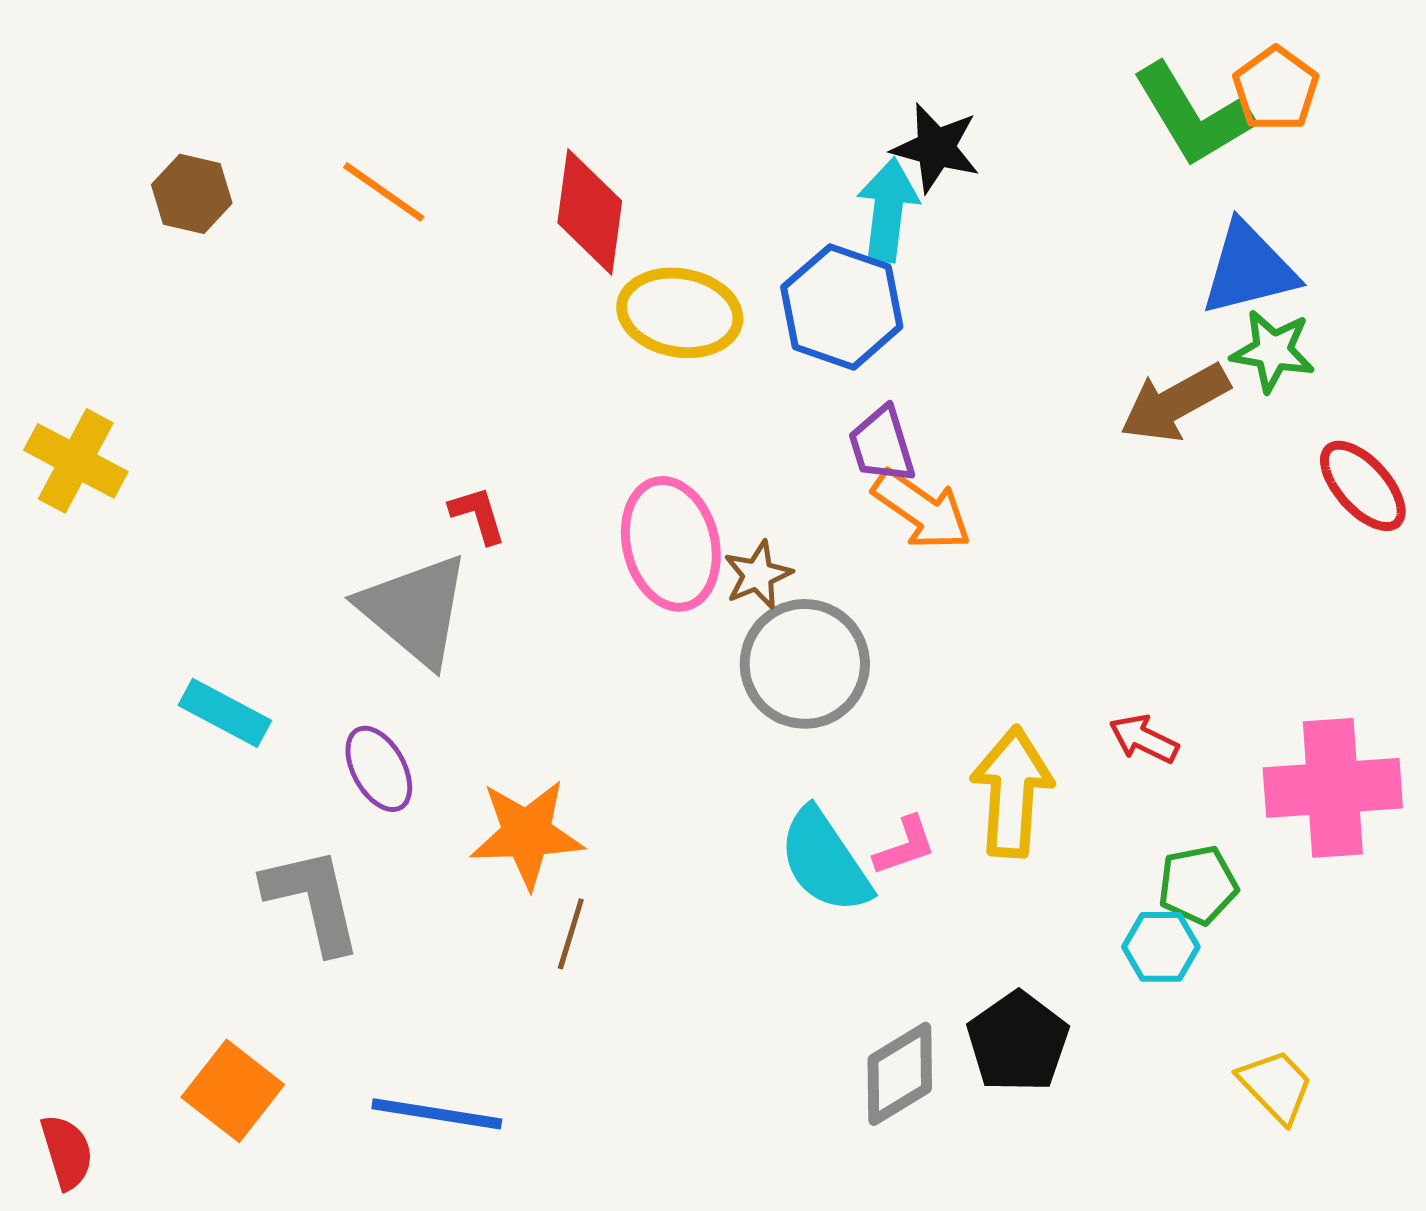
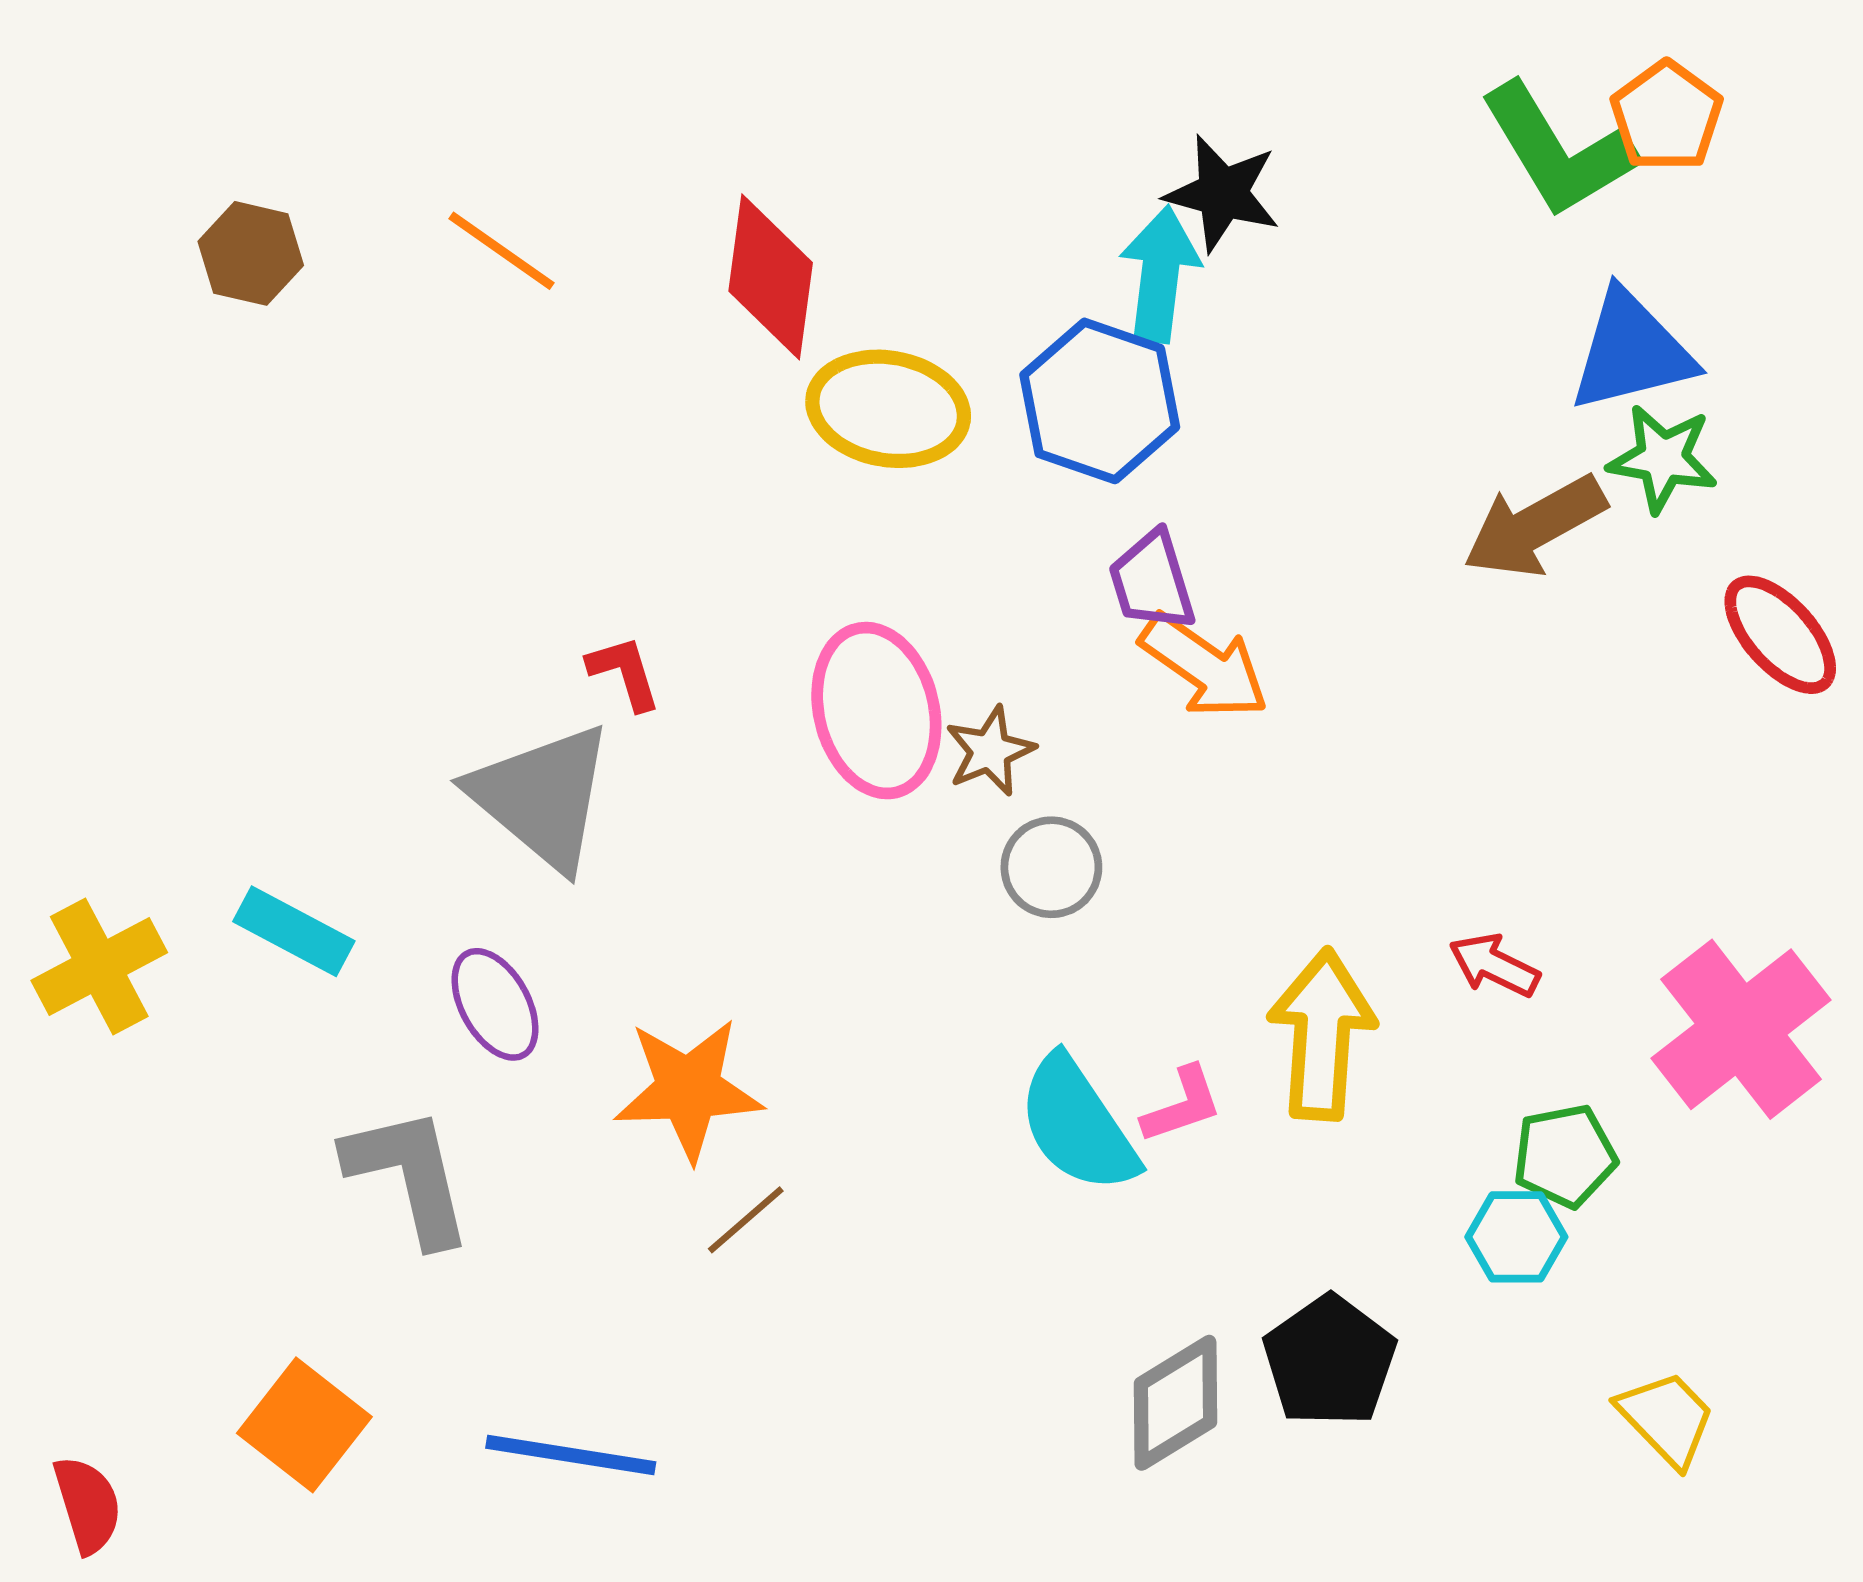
yellow cross: (76, 461) -> (99, 967), moved, turned 34
gray circle: (805, 664) -> (1051, 867), size x0.6
pink cross: (1333, 788) -> (1741, 1029), turned -34
brown line: (571, 934) -> (746, 1220), turned 32

